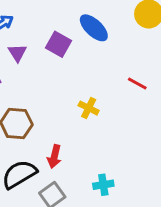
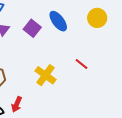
yellow cross: (89, 108) -> (45, 75), size x1.5

